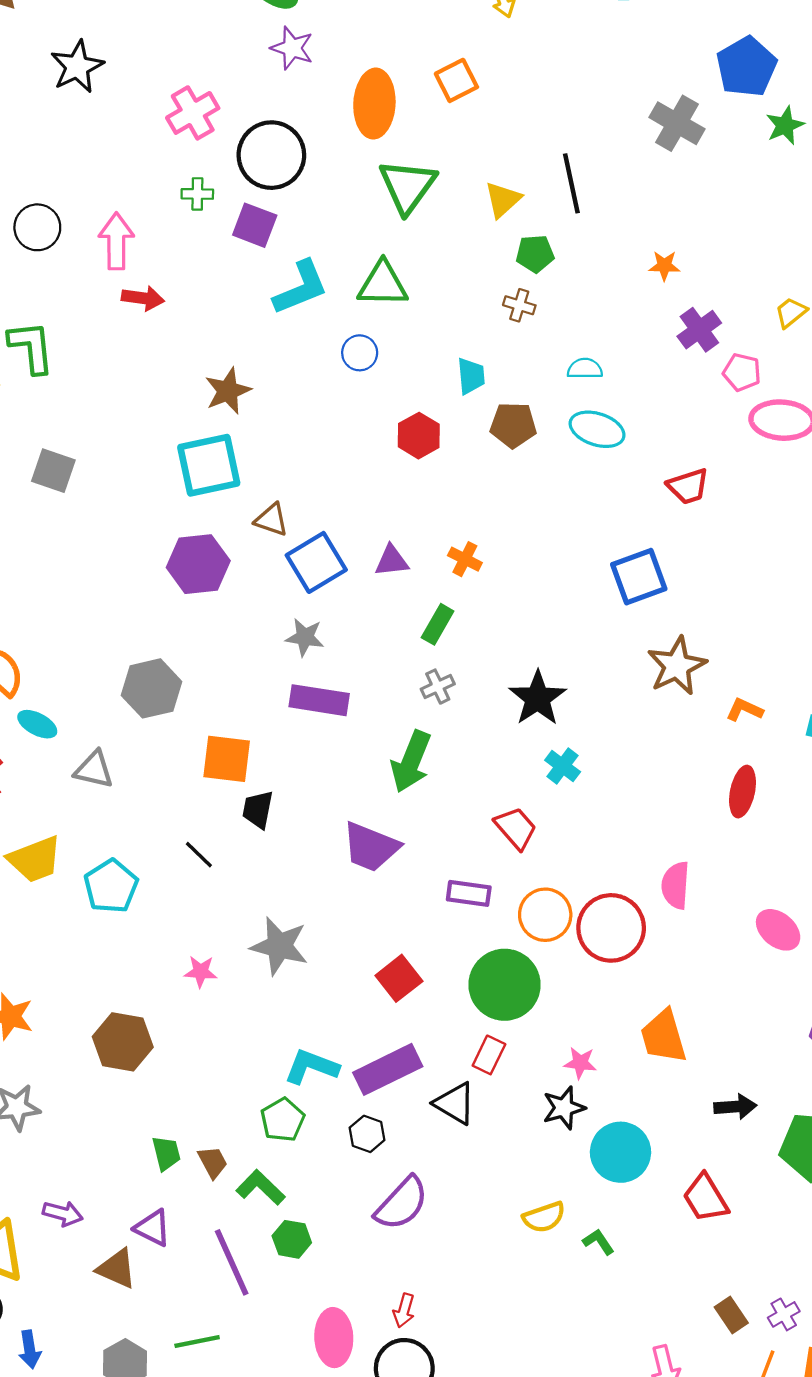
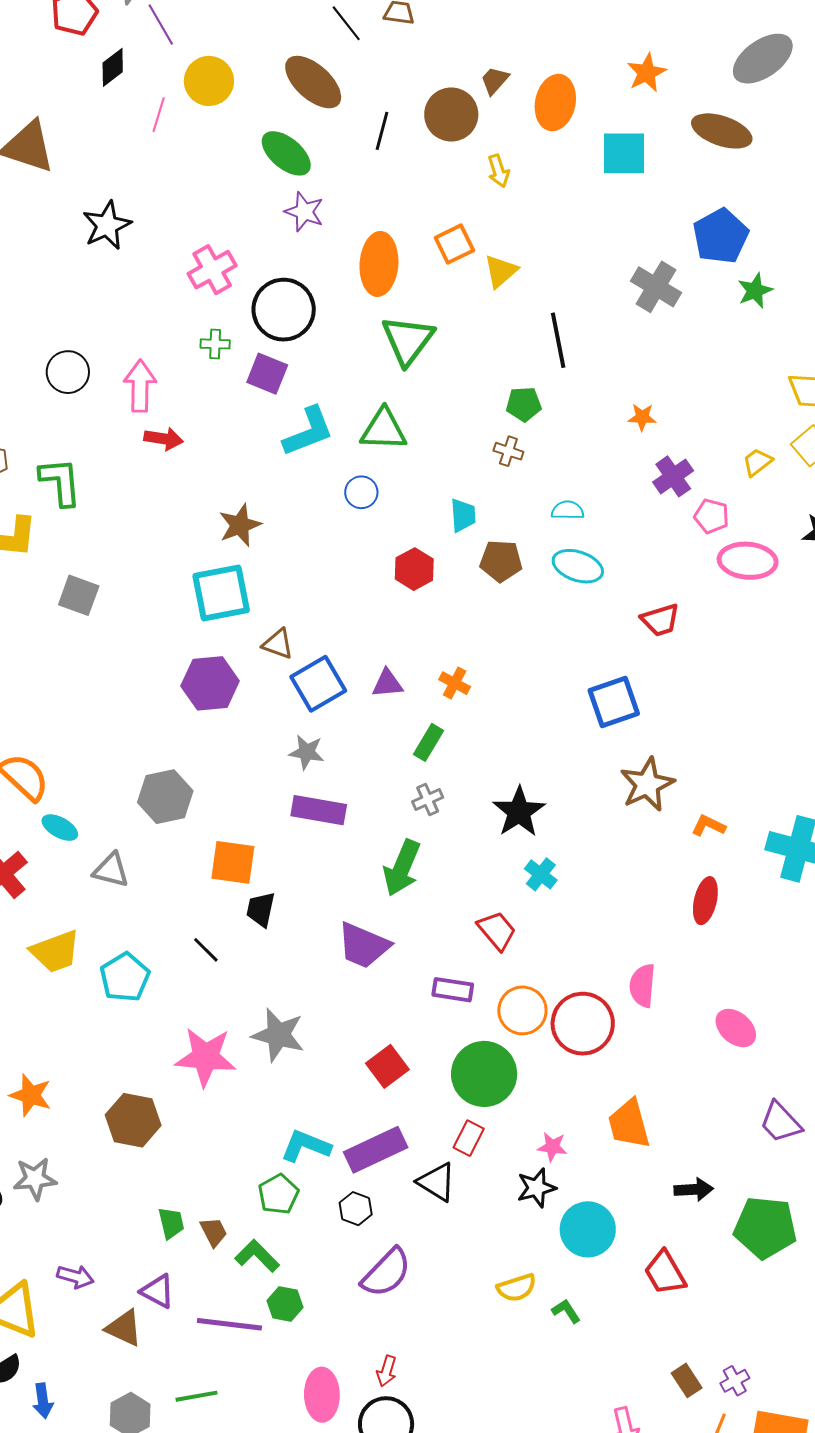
yellow triangle: (503, 200) -> (501, 271), moved
pink star: (201, 972) -> (206, 1057), size x2.0
purple line: (232, 1262) -> (229, 1324), turned -60

